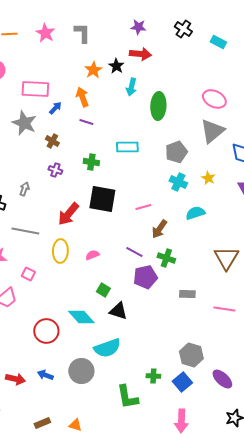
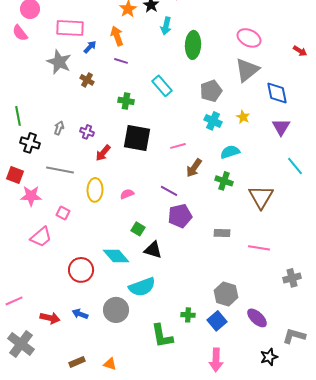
cyan rectangle: (127, 147) -> (162, 86), turned 50
purple cross: (55, 170) -> (87, 132), moved
red arrow: (68, 214) -> (103, 153), size x0.7
green cross: (166, 258) -> (224, 181), moved

